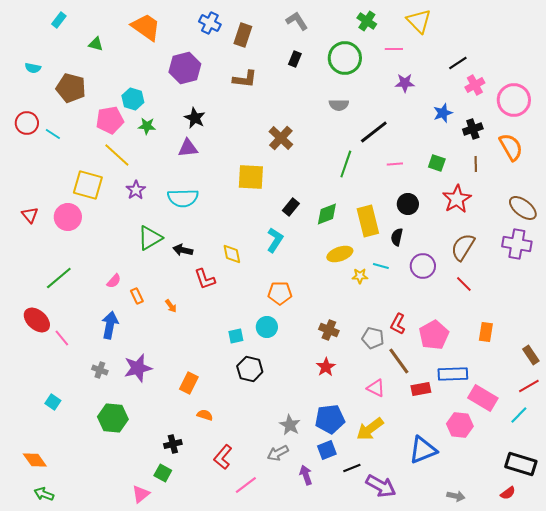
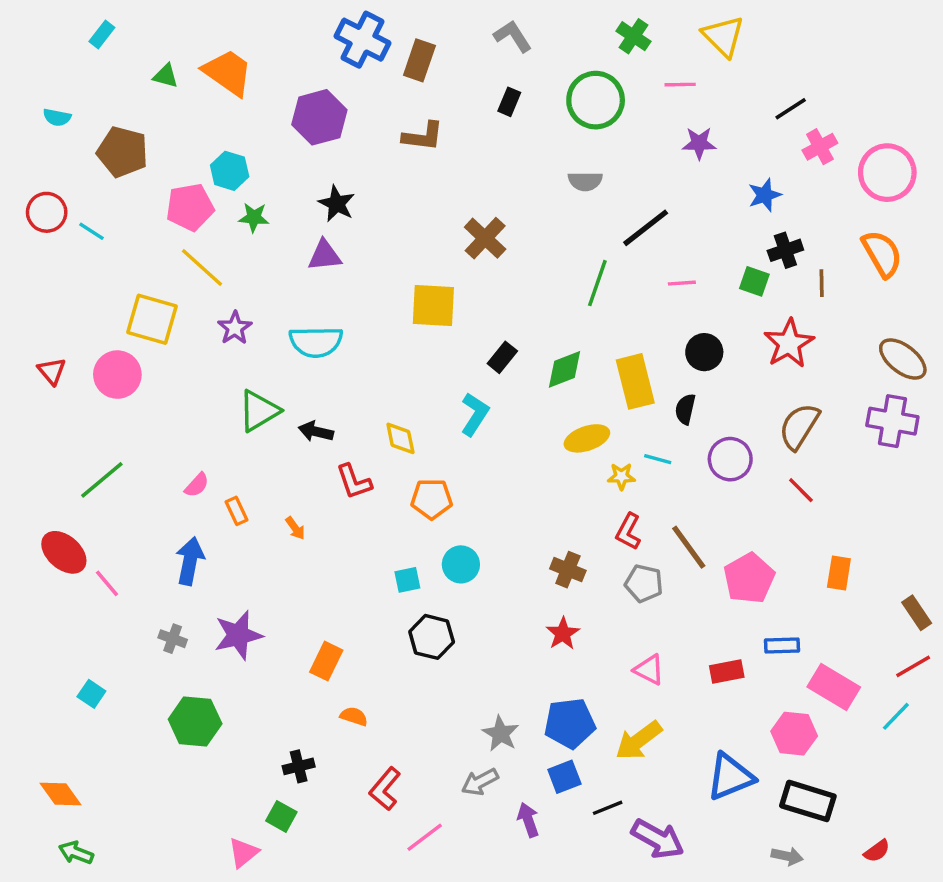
blue cross: (210, 23) -> (363, 40), size x1.4
orange trapezoid: (146, 27) -> (228, 72), moved
black cross: (473, 129) -> (785, 250), moved
orange pentagon: (280, 293) -> (432, 499), moved
red L-shape: (398, 324) -> (628, 532), moved
brown line: (399, 361) -> (689, 547), moved
blue rectangle: (453, 374) -> (782, 646), size x0.7
black rectangle: (521, 464) -> (808, 801), moved

